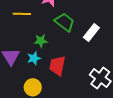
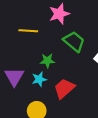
red trapezoid: (57, 66) -> (64, 88), turned 35

